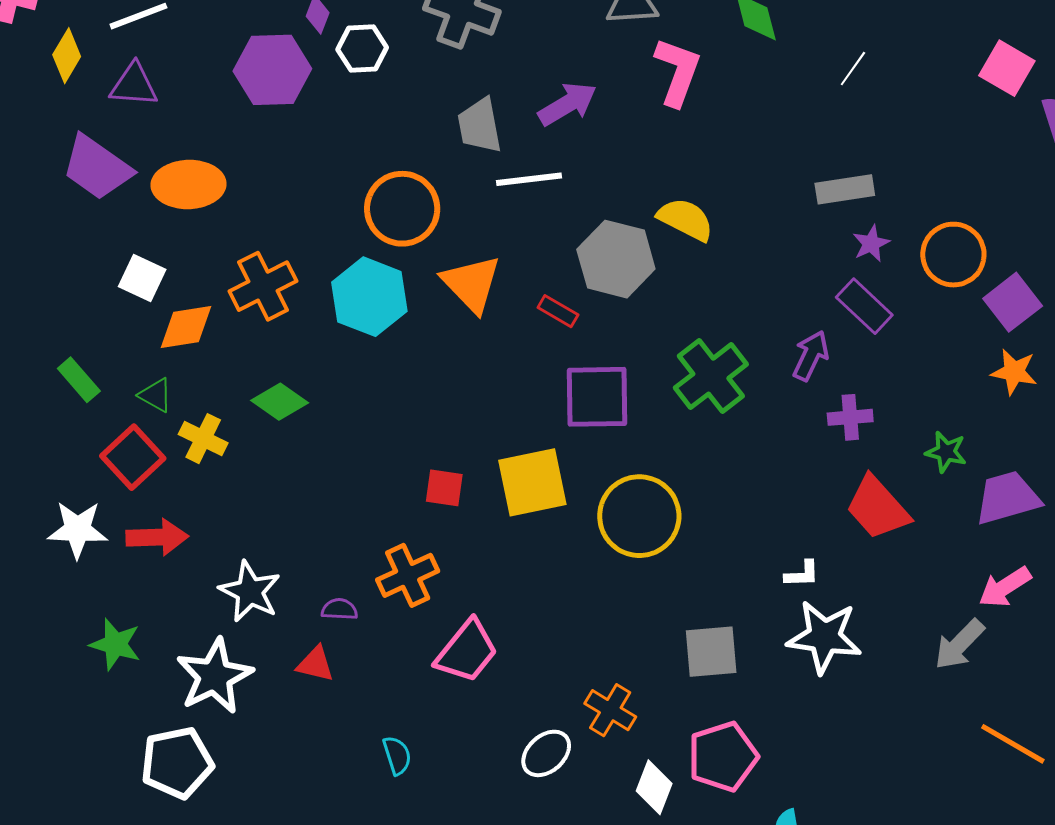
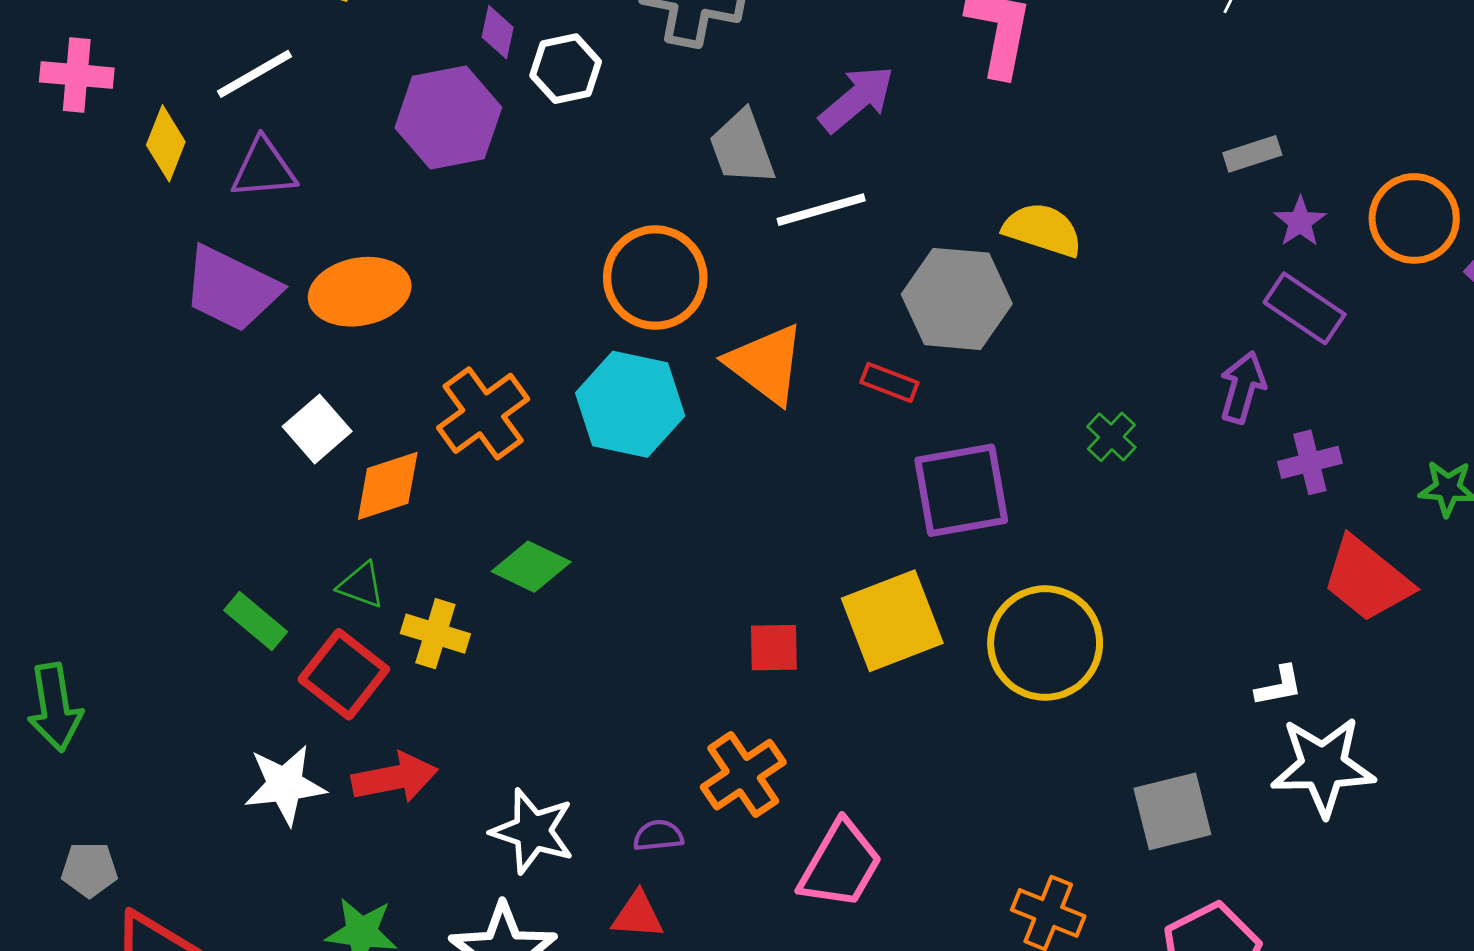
gray rectangle: (845, 189) -> (1252, 154), size x0.7
white square: (142, 278) -> (317, 429), turned 33
green cross: (711, 376) -> (1111, 437), size x0.5
green rectangle: (79, 380) -> (256, 621), moved

